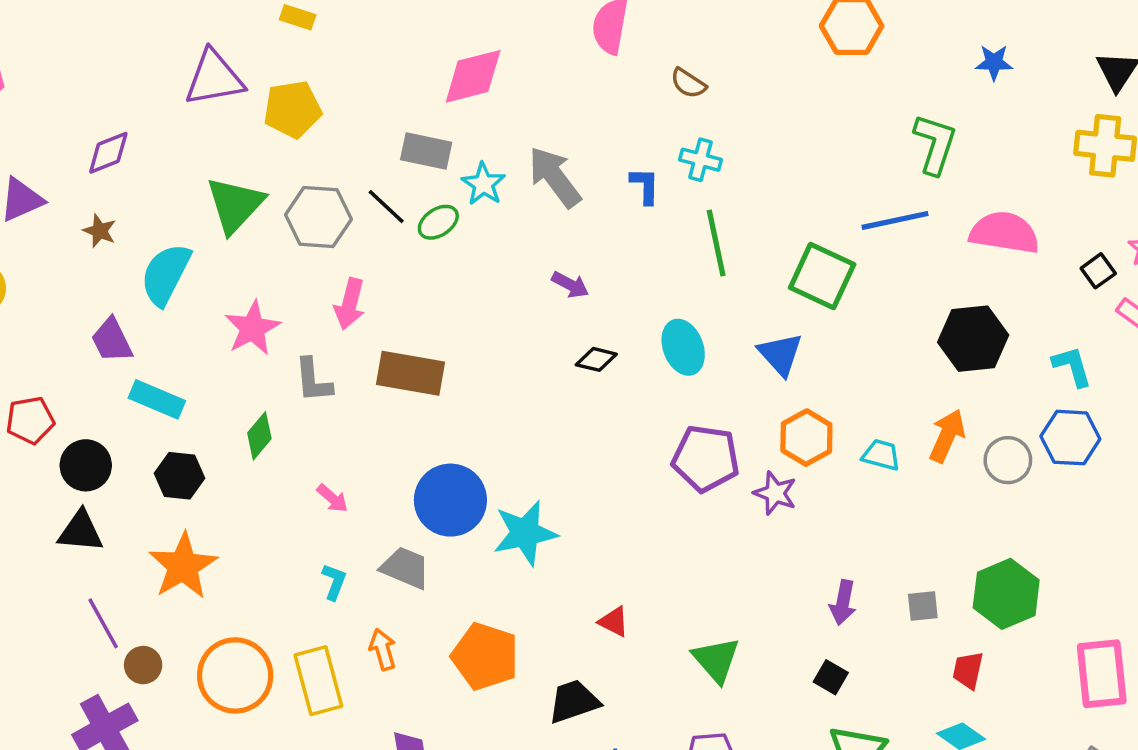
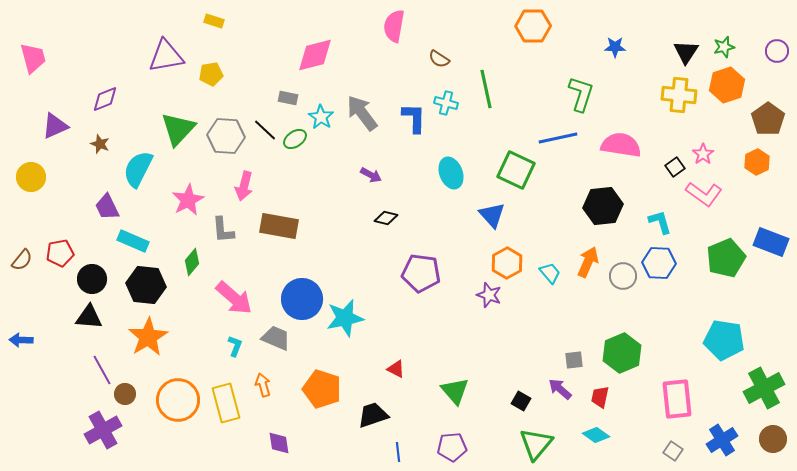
yellow pentagon: (292, 109) -> (211, 74), size x0.7
gray rectangle: (426, 151) -> (288, 98), size x0.7
blue L-shape: (645, 186) -> (414, 118), size x1.4
green line: (716, 243) -> (486, 89), moved
cyan ellipse: (683, 347) -> (451, 173), moved
cyan trapezoid: (881, 455) -> (550, 273), turned 35
purple pentagon: (706, 458) -> (421, 273), moved
black hexagon: (180, 476) -> (146, 285), size x1.4
pink arrow: (332, 498) -> (234, 298), size x2.0
purple arrow: (843, 603) -> (560, 389), moved, turned 120

